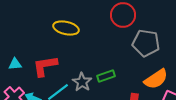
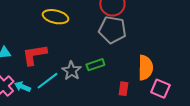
gray pentagon: (146, 43) -> (112, 30), moved
orange semicircle: (156, 79) -> (145, 68), turned -55

